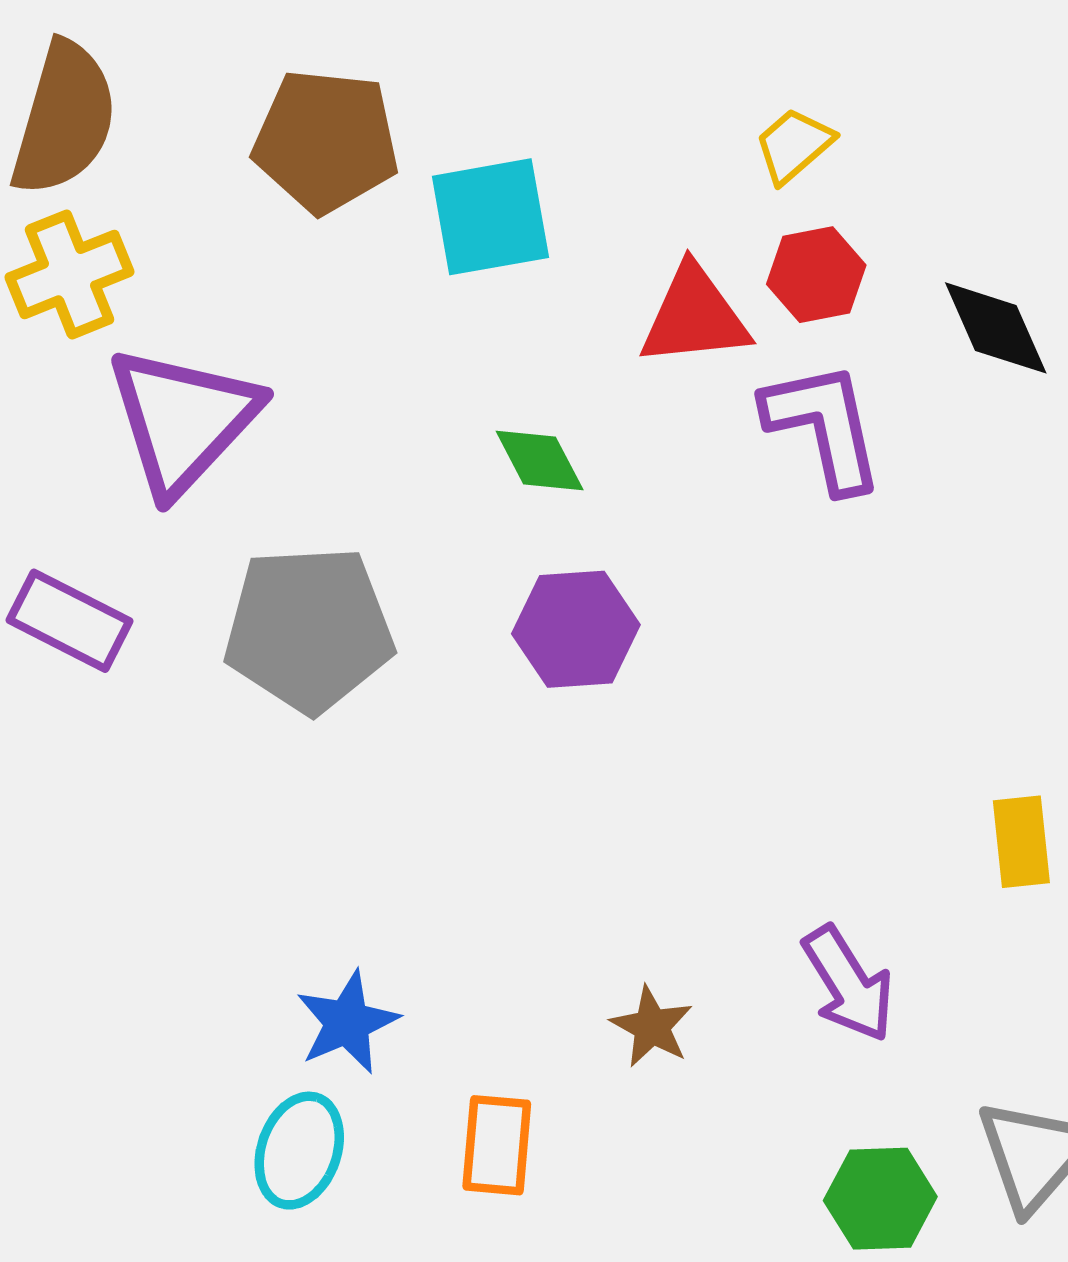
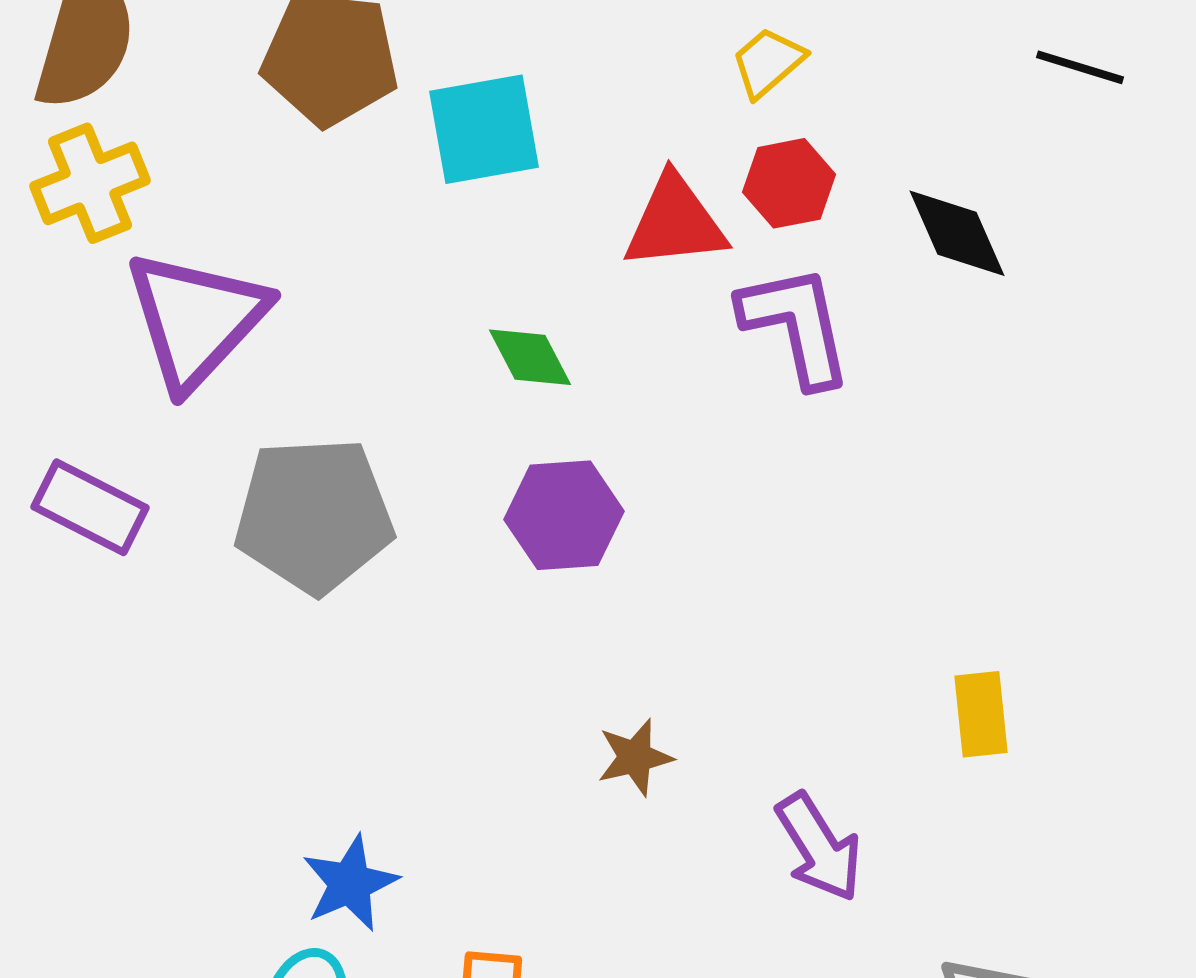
brown star: (652, 1027) -> (635, 757), moved, turned 30

